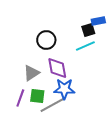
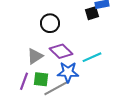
cyan line: (85, 46) -> (92, 57), moved
purple diamond: (57, 68) -> (61, 51), turned -35

